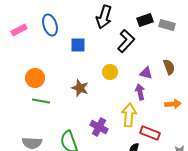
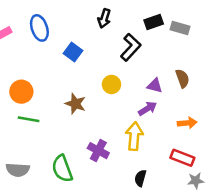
black arrow: (104, 17) -> (104, 18), size x0.7
blue square: (78, 45) -> (73, 52), turned 35
purple arrow: (140, 92) -> (148, 108), turned 70
red rectangle: (150, 133) -> (182, 158), moved

